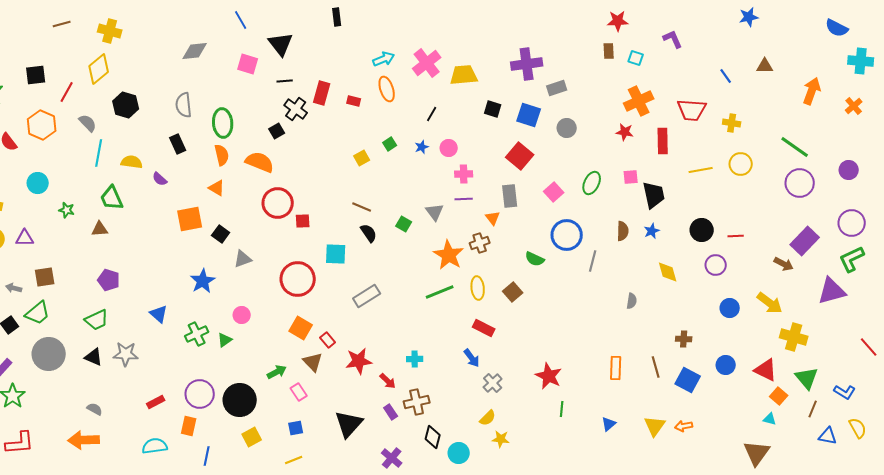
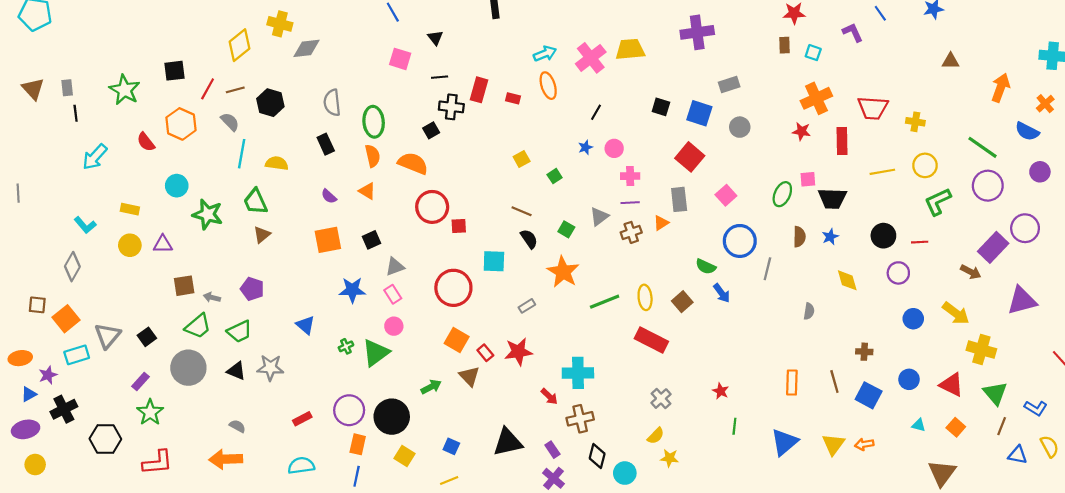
brown line: (62, 24) -> (235, 90), moved
blue semicircle: (837, 28) -> (1027, 131), moved
yellow cross: (110, 31) -> (280, 24), moved
black triangle: (281, 44) -> (435, 38), size x0.6
gray diamond: (195, 51) -> (307, 48), moved
purple cross: (527, 64) -> (697, 32), moved
yellow diamond: (99, 69) -> (239, 45), moved
yellow trapezoid: (464, 75) -> (630, 49), moved
blue line: (726, 76) -> (880, 13), moved
black cross: (296, 109) -> (451, 107), turned -30
green square: (390, 144) -> (555, 176), moved
purple semicircle: (160, 179) -> (329, 196), moved
green ellipse: (592, 183) -> (782, 194), moved
black trapezoid: (654, 195) -> (832, 198), turned 104
green star: (67, 210) -> (208, 214), size x1.8
gray triangle: (435, 212) -> (599, 217), turned 30
orange triangle: (493, 218) -> (661, 223), turned 35
orange square: (190, 219) -> (328, 240), moved
purple circle: (852, 223) -> (1025, 228), moved
brown triangle: (100, 229) -> (262, 235), moved, turned -36
black square: (221, 234) -> (371, 240), turned 30
brown cross: (480, 243) -> (631, 232), moved
orange star: (449, 255) -> (563, 272), moved
green L-shape: (852, 259) -> (938, 202), moved
blue star: (203, 281) -> (352, 290), turned 30
gray arrow: (14, 288) -> (212, 297), moved
gray rectangle: (367, 296) -> (527, 306), size x0.6
green trapezoid: (38, 313) -> (198, 326), moved
red rectangle: (484, 328) -> (651, 340), size x1.4
green cross: (197, 334) -> (346, 346), size x0.6
green triangle: (225, 340) -> (376, 353), size x1.8
blue arrow: (472, 358) -> (722, 293), moved
cyan cross: (415, 359) -> (578, 373), size x1.8
red star: (359, 361) -> (518, 352), moved
red star: (549, 376) -> (721, 391), size x0.6
pink rectangle: (299, 392) -> (393, 294), moved
orange square: (779, 396) -> (956, 427), moved
purple rectangle: (391, 412) -> (552, 450), moved
cyan triangle: (770, 419) -> (919, 425), moved
black triangle: (349, 424) -> (508, 442), turned 36
blue triangle: (609, 424) -> (784, 442), size x1.8
orange rectangle: (189, 426) -> (358, 444), moved
blue square: (296, 428) -> (451, 446), turned 35
yellow square: (252, 437) -> (404, 456), turned -30

